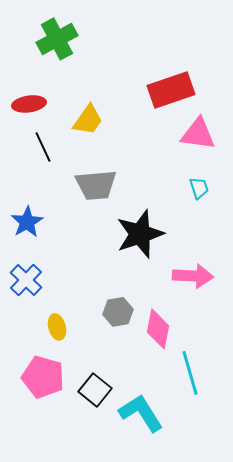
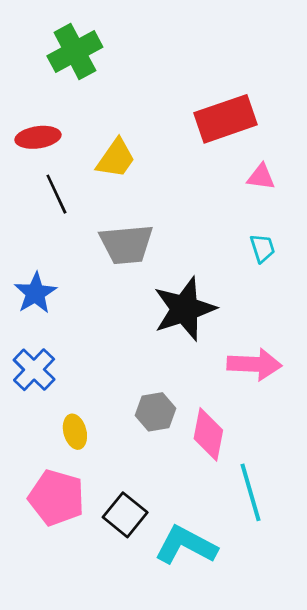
pink triangle: (198, 134) -> (261, 177), size x0.6
cyan L-shape: (141, 413) -> (186, 545), turned -30

